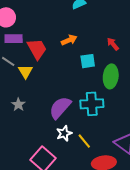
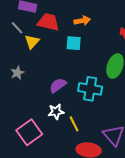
red trapezoid: (37, 49) -> (48, 22), turned -60
cyan square: (88, 61) -> (74, 43), moved
purple semicircle: (60, 108) -> (58, 85), size x0.7

